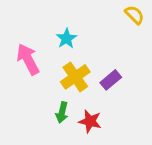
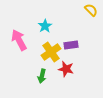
purple rectangle: (111, 80) -> (71, 45), moved, turned 32
red star: (90, 121) -> (66, 69), moved

